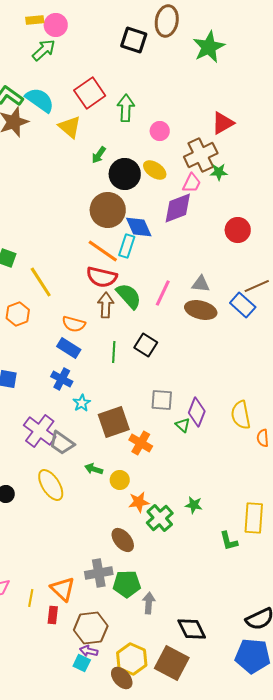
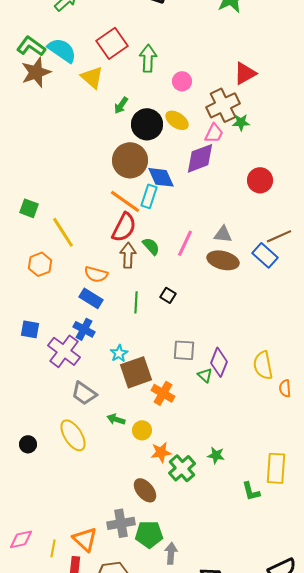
red semicircle: (102, 277) -> (124, 227), turned -76
green semicircle: (129, 296) -> (151, 246), size x0.7
black square: (146, 345) -> (168, 295), size x0.7
cyan star: (82, 403) -> (119, 353), moved
purple cross: (40, 431) -> (64, 351), moved

